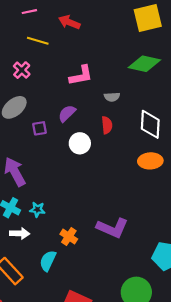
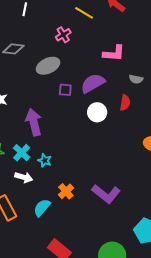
purple semicircle: (67, 113) -> (93, 83), size x1.4

